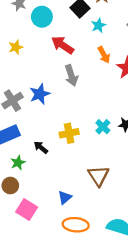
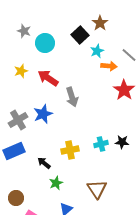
red arrow: (63, 45) -> (48, 78), moved
orange arrow: (104, 55) -> (109, 66), moved, turned -56
cyan cross: (103, 127) -> (101, 144), turned 32
green star: (18, 163) -> (56, 183), moved

